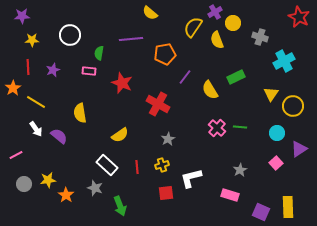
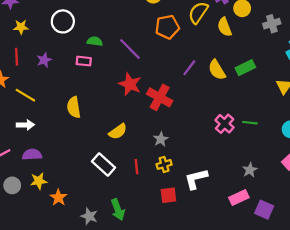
gray cross: (260, 37) -> (272, 24), turned -35
purple line: (131, 39) -> (130, 49), moved, turned 50
green semicircle: (99, 53) -> (95, 41), turned 88
orange pentagon: (165, 54) -> (167, 27), moved
red star: (122, 83) -> (130, 84), moved
yellow semicircle: (210, 90) -> (217, 70), moved
white arrow: (36, 129) -> (25, 125), turned -56
purple semicircle: (59, 136) -> (32, 155), moved, turned -42
gray star: (168, 139) -> (161, 139), moved
gray star: (95, 188) -> (89, 216), moved
pink rectangle: (230, 195) -> (239, 197), turned -42
purple square: (261, 212) -> (264, 210), moved

